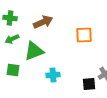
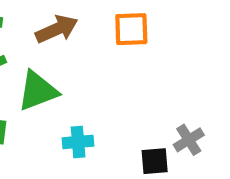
orange square: (84, 35) -> (131, 29), moved

